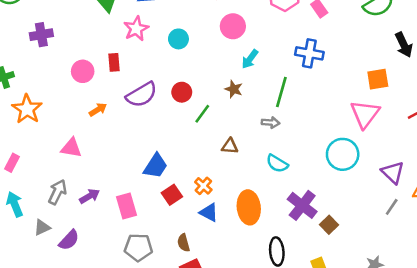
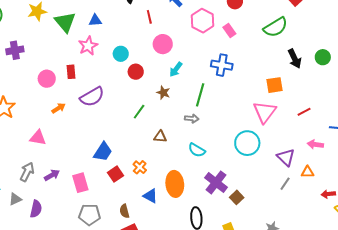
red circle: (182, 92) -> (136, 72), moved
blue triangle: (209, 212) -> (150, 196), moved
purple semicircle: (69, 240) -> (36, 209), turned -30

